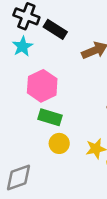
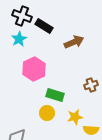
green rectangle: (50, 117) -> (55, 95), moved

